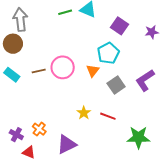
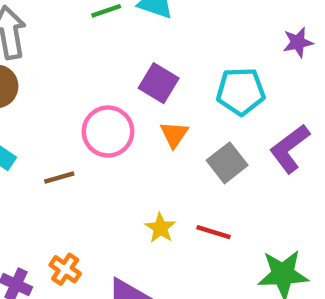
purple square: (120, 26) -> (159, 83), moved
cyan pentagon: (108, 53) -> (241, 91), moved, turned 30
brown line: (39, 71) -> (59, 177), moved

